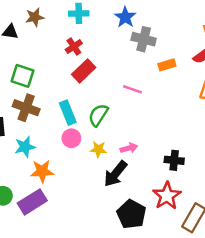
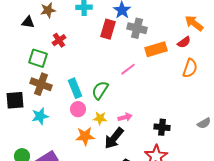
red cross: (74, 47) -> (59, 40), moved
orange rectangle: (167, 65) -> (156, 49), size x1.5
red rectangle: (84, 71) -> (108, 29), moved, turned -30
pink line: (133, 89) -> (128, 69), turned -56
orange star: (42, 171) -> (85, 136), moved

